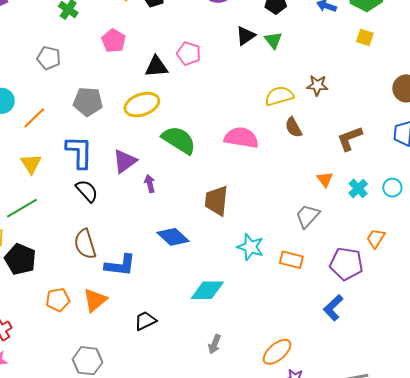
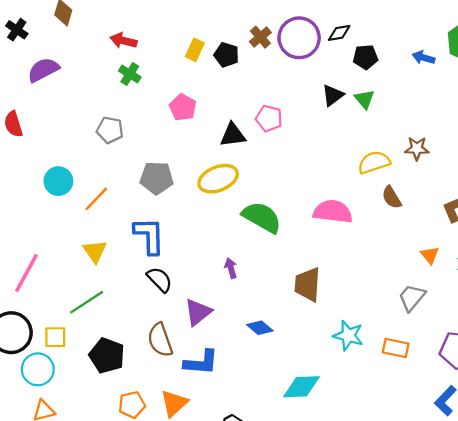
purple triangle: (125, 161) -> (198, 312), moved
blue diamond: (173, 237) -> (260, 328), size x0.7
black pentagon: (20, 259) -> (107, 356), moved

